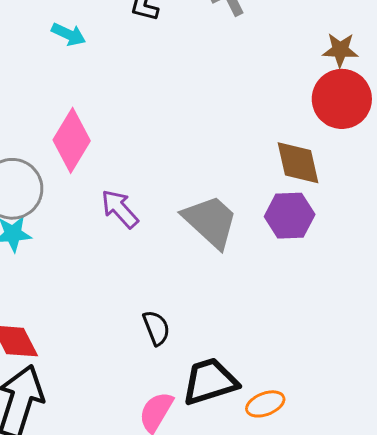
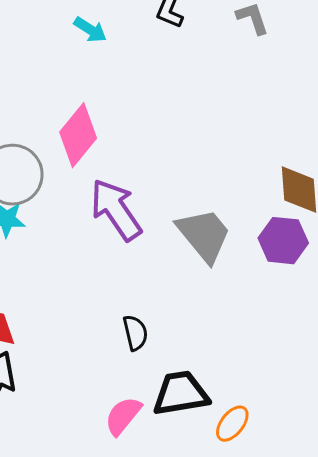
purple arrow: (120, 209) -> (116, 210), size x1.5
orange ellipse: (265, 404) -> (232, 424), turned -39

